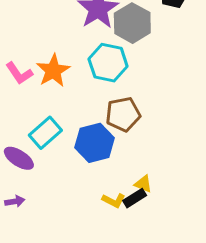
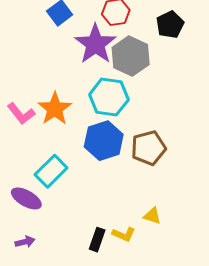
brown pentagon: (123, 114) -> (148, 148), moved
blue hexagon: (95, 143) -> (104, 141), moved
black rectangle: (135, 198) -> (97, 240), moved, turned -35

